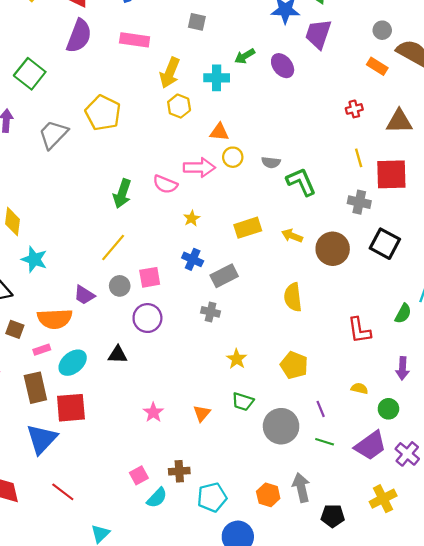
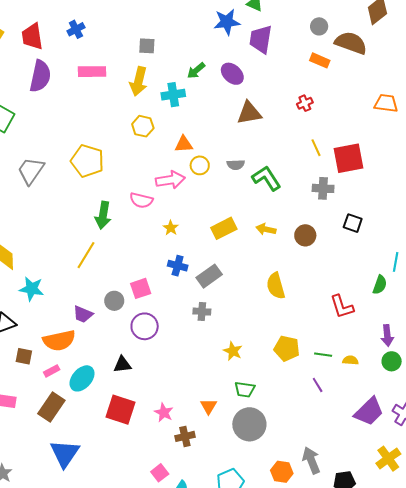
yellow arrow: (170, 73) -> (139, 81), moved
yellow pentagon: (103, 113) -> (87, 161), moved
brown triangle: (399, 121) -> (249, 113), moved
black square: (385, 244) -> (353, 223), size x0.7
yellow line: (113, 248) -> (86, 255), moved
brown circle: (333, 249) -> (305, 235), size x0.7
brown rectangle: (35, 388) -> (51, 407), turned 56
red square: (71, 408) -> (121, 410), moved, turned 32
green circle: (388, 409) -> (392, 361), moved
gray circle: (281, 426) -> (249, 424), moved
green line: (325, 442) -> (323, 355), moved
brown cross: (179, 471) -> (185, 436), moved

